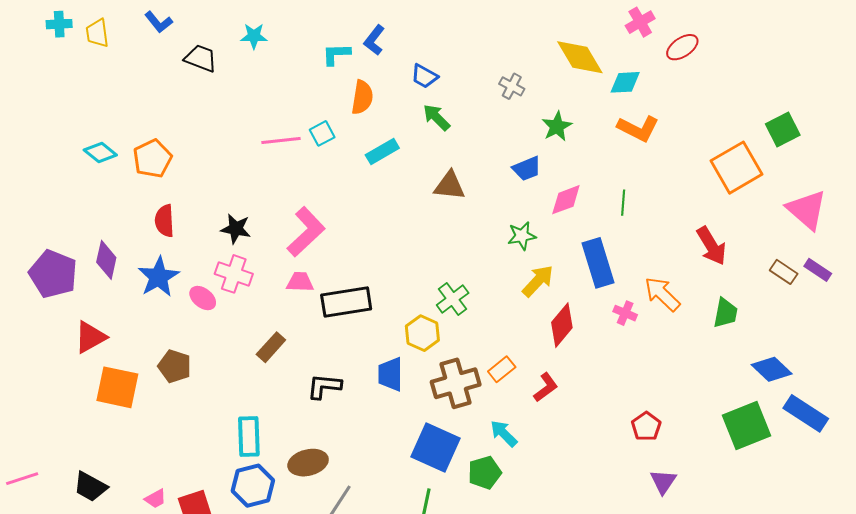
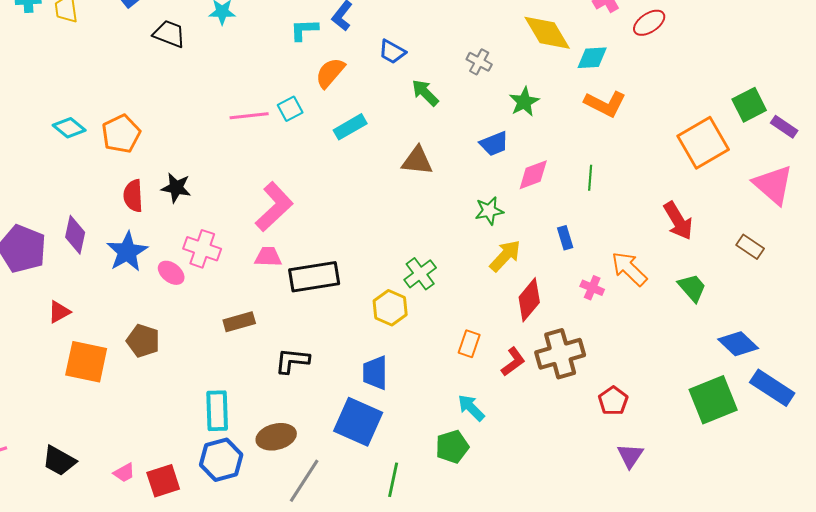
orange semicircle: (362, 97) -> (330, 73), turned -148
green arrow: (436, 117) -> (425, 93), moved
black star: (236, 229) -> (176, 188), moved
blue rectangle: (598, 263) -> (565, 238), size x0.5
purple rectangle: (818, 270) -> (784, 127), moved
green trapezoid: (725, 313) -> (692, 288), turned -52
red triangle: (90, 337) -> (59, 312), size x0.7
brown rectangle: (271, 347) -> (239, 322), turned 32
orange rectangle: (502, 369) -> (469, 344), turned -32
blue trapezoid: (390, 374) -> (375, 373), moved
brown cross: (456, 383) -> (560, 354), moved
blue square: (435, 448) -> (358, 422), moved

